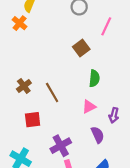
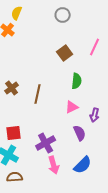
pink line: (106, 26) -> (95, 47), moved
brown line: (52, 93) -> (38, 94), turned 42
red square: (33, 120) -> (14, 133), moved

